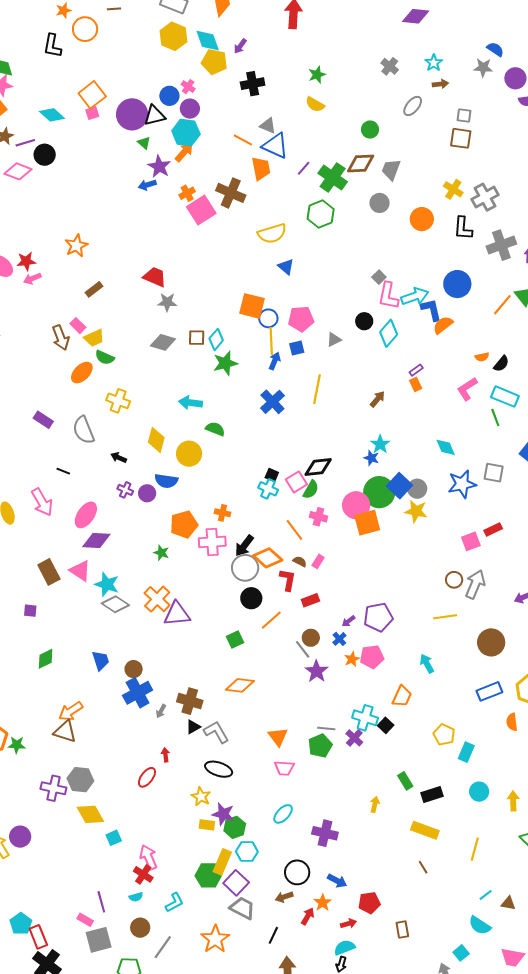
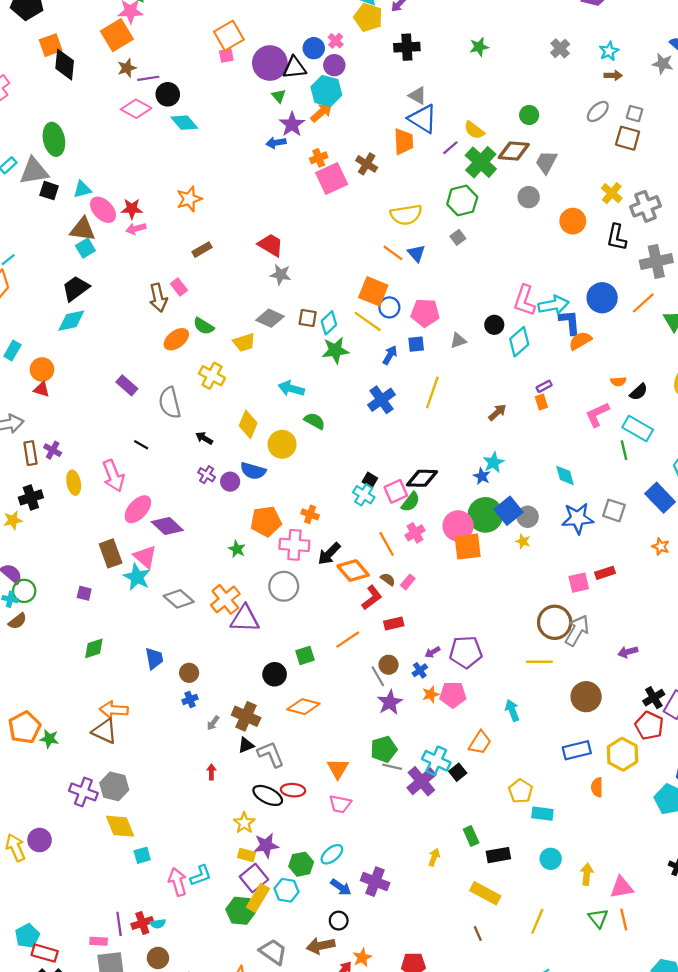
yellow semicircle: (315, 104) -> (474, 130), moved
gray ellipse: (413, 106) -> (598, 111), moved
cyan diamond: (52, 115) -> (184, 123), moved
orange line: (243, 140) -> (393, 253), moved
brown cross: (231, 193) -> (367, 164), size x0.7
gray square: (379, 277) -> (458, 237), moved
orange line: (502, 305) -> (643, 303), moved
yellow trapezoid: (94, 338) -> (244, 342), moved
yellow line: (271, 341) -> (368, 321), moved, turned -60
yellow star: (416, 511) -> (523, 541), size x0.6
pink ellipse: (86, 515) -> (138, 509), moved
pink cross: (319, 517) -> (415, 533), turned 36
purple diamond: (96, 540) -> (167, 526), turned 32
gray circle: (245, 568) -> (284, 586), moved
red L-shape: (288, 580) -> (372, 598), turned 35
brown circle: (454, 580) -> (555, 622), size x1.8
cyan star: (107, 584) -> (137, 577), moved
black circle: (251, 598) -> (275, 674), moved
blue cross: (138, 693) -> (190, 699), size x0.5
orange arrow: (71, 711) -> (114, 710), turned 30
purple cross: (354, 738) -> (421, 781), size x1.5
green pentagon: (320, 746) -> (384, 749), moved
cyan rectangle: (466, 752) -> (542, 814), turned 66
red ellipse: (147, 777) -> (293, 790), moved, turned 50
purple star: (223, 814) -> (266, 845), turned -30
green hexagon: (235, 827) -> (301, 864), moved
black circle: (297, 872) -> (339, 921), size x0.7
red cross: (143, 874) -> (142, 923), moved, turned 30
blue arrow: (337, 881) -> (341, 887), moved
purple square: (236, 883) -> (254, 878), moved
brown arrow: (284, 897) -> (321, 946), size x1.4
cyan L-shape: (174, 903) -> (201, 875), moved
pink rectangle: (85, 920) -> (99, 941), turned -35
red rectangle: (38, 937) -> (45, 953), turned -60

